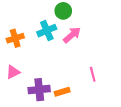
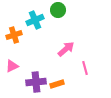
cyan cross: (47, 31) -> (35, 20), moved
pink arrow: (72, 35) -> (66, 49), moved

